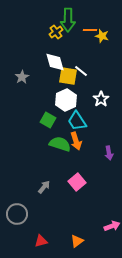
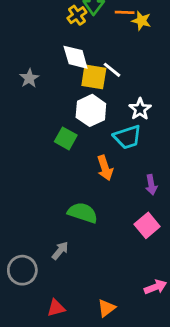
cyan trapezoid: (77, 121) -> (127, 137), moved, turned -75
green semicircle: (60, 144) -> (83, 213), moved
pink square: (77, 182) -> (147, 225), moved
gray arrow: (44, 187) -> (60, 251), moved

